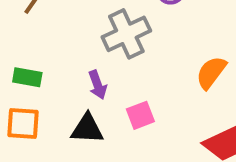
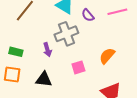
purple arrow: (98, 85) -> (47, 50), moved
pink square: (140, 115) -> (78, 67), moved

